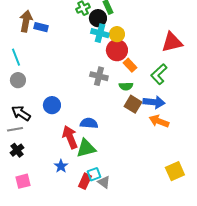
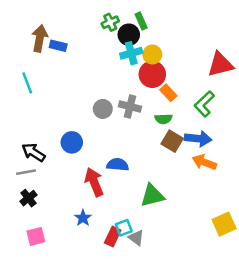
cyan cross: (100, 33) -> (131, 53), turned -30
gray circle: (18, 80) -> (103, 109), moved
green triangle: (86, 148) -> (152, 196), moved

